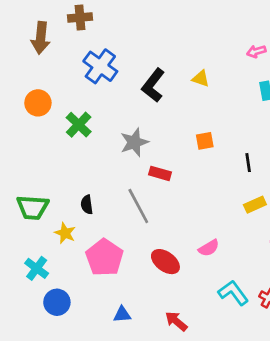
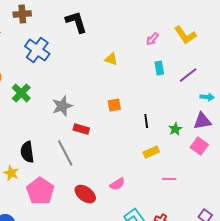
pink arrow: (256, 51) -> (152, 39), turned -32
black L-shape: (153, 85) -> (76, 22), moved, turned 125
black semicircle: (87, 205) -> (27, 152), size x1.5

